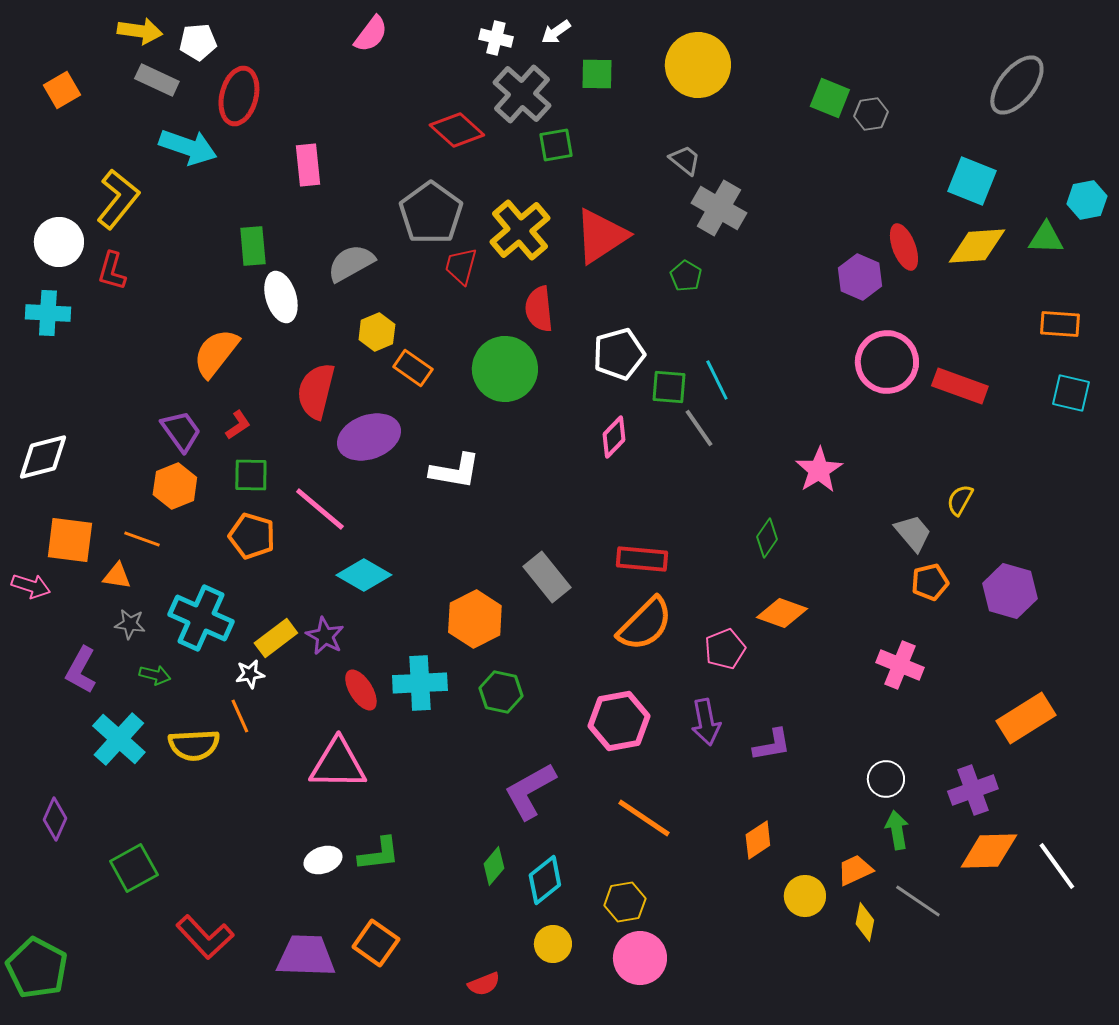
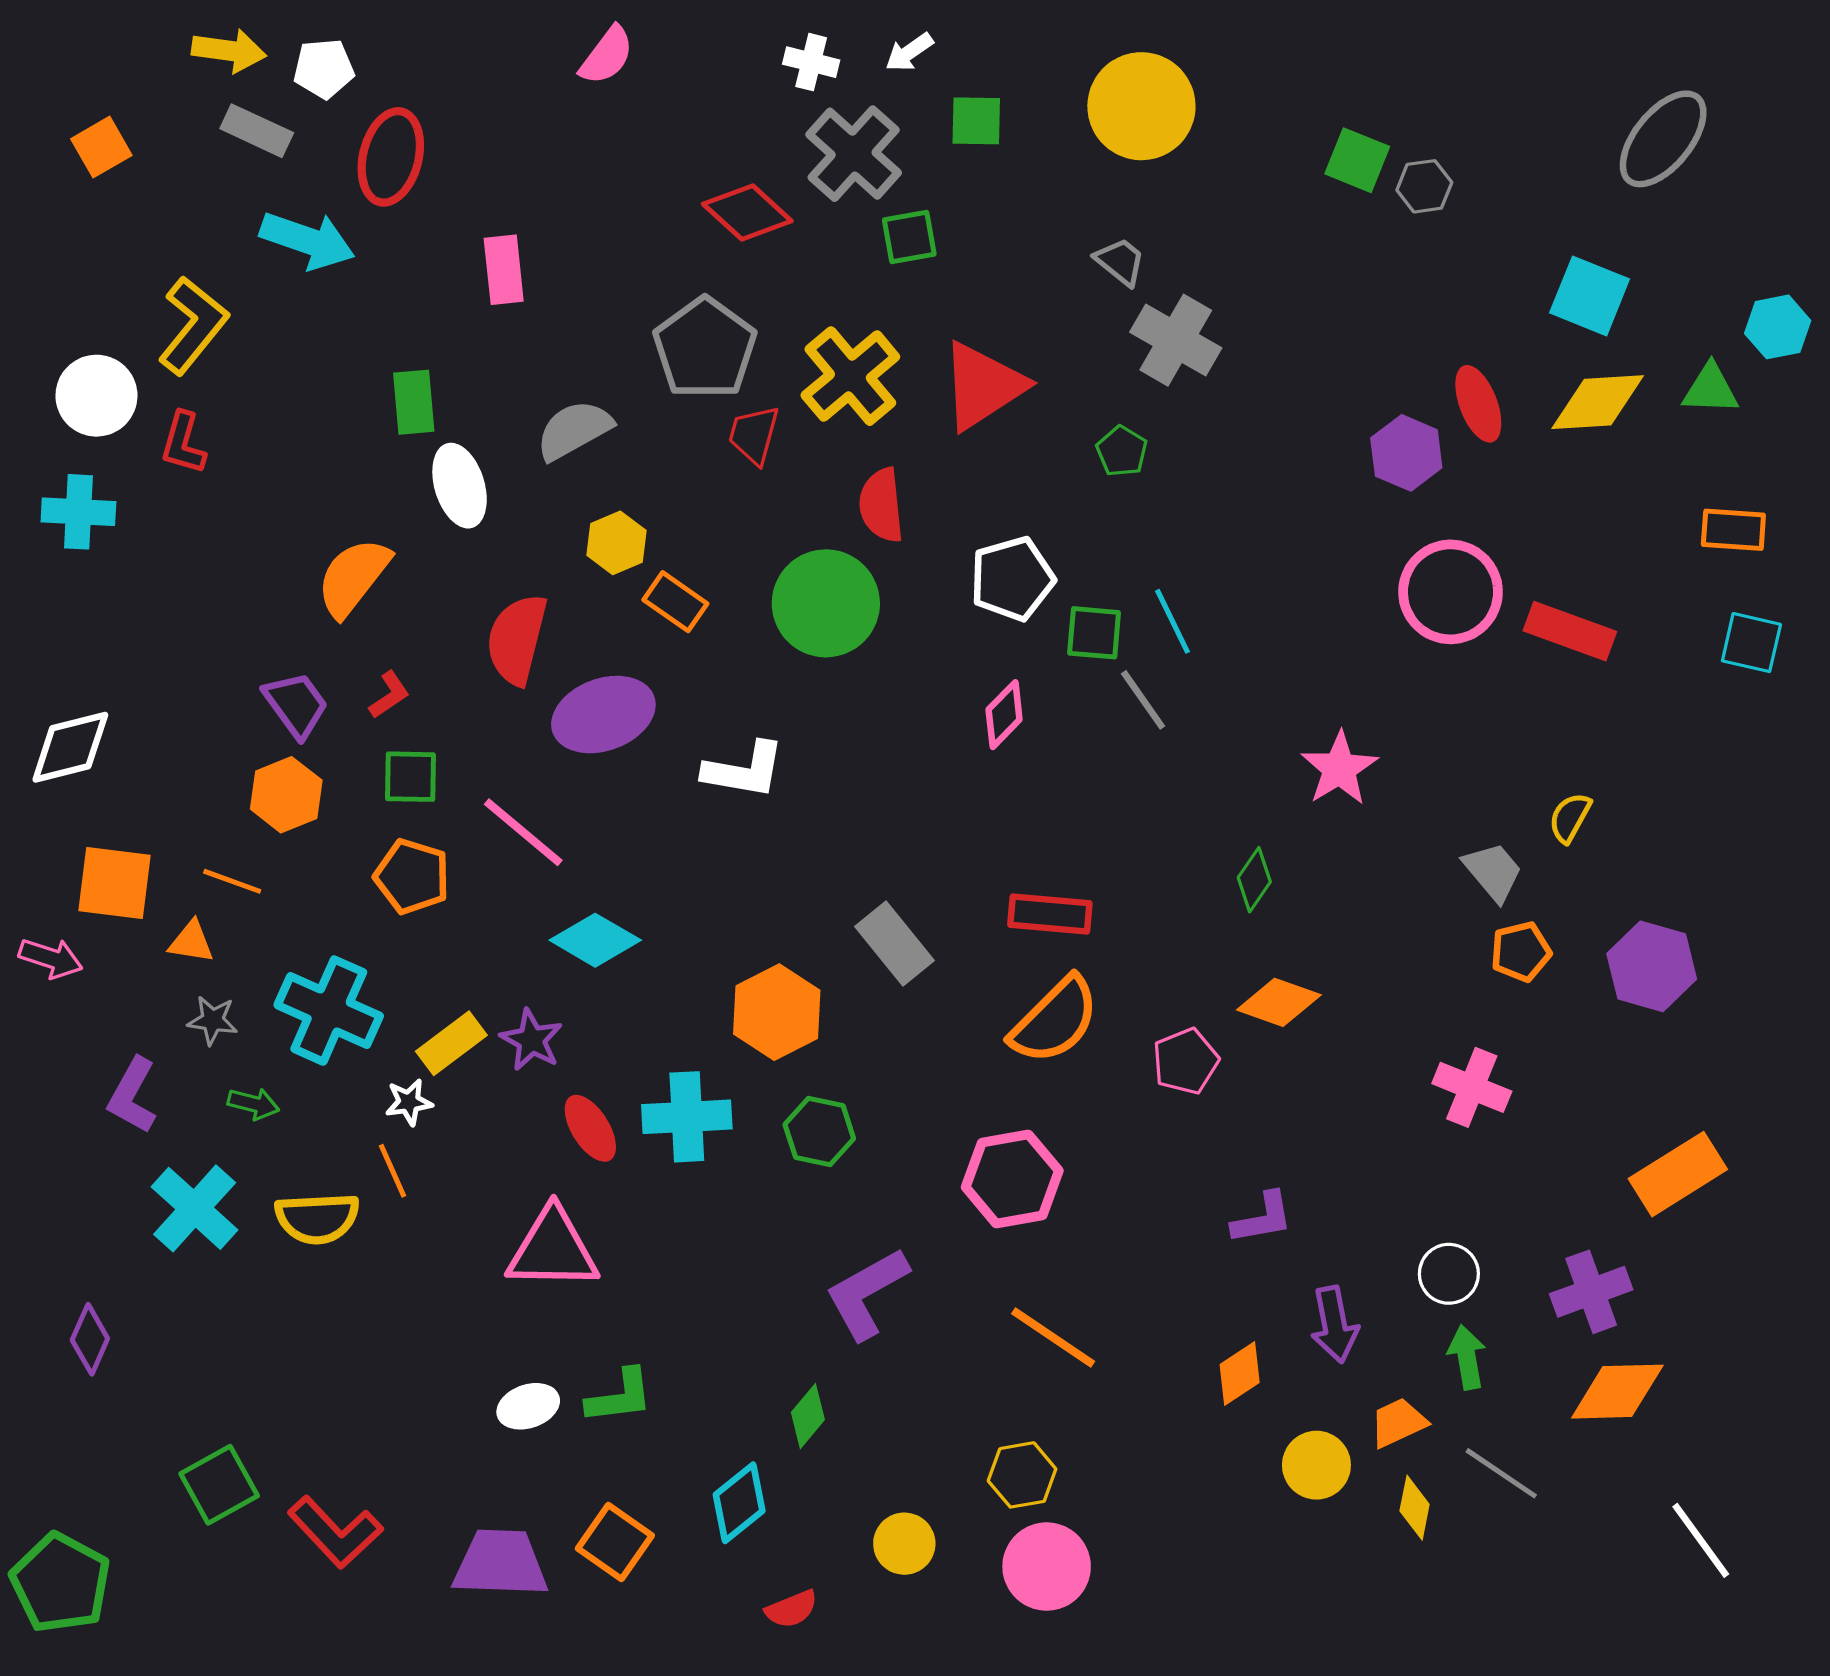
purple arrow: (706, 722) -> (1334, 1325), moved
white line: (1057, 866) -> (1701, 1540), moved
green square: (134, 868) -> (219, 1485), moved
cyan diamond: (545, 880) -> (739, 1503), moved

